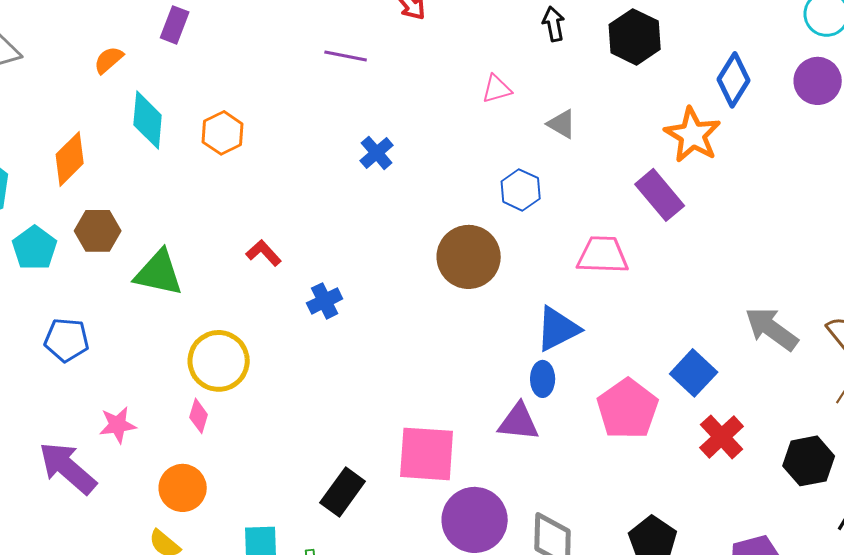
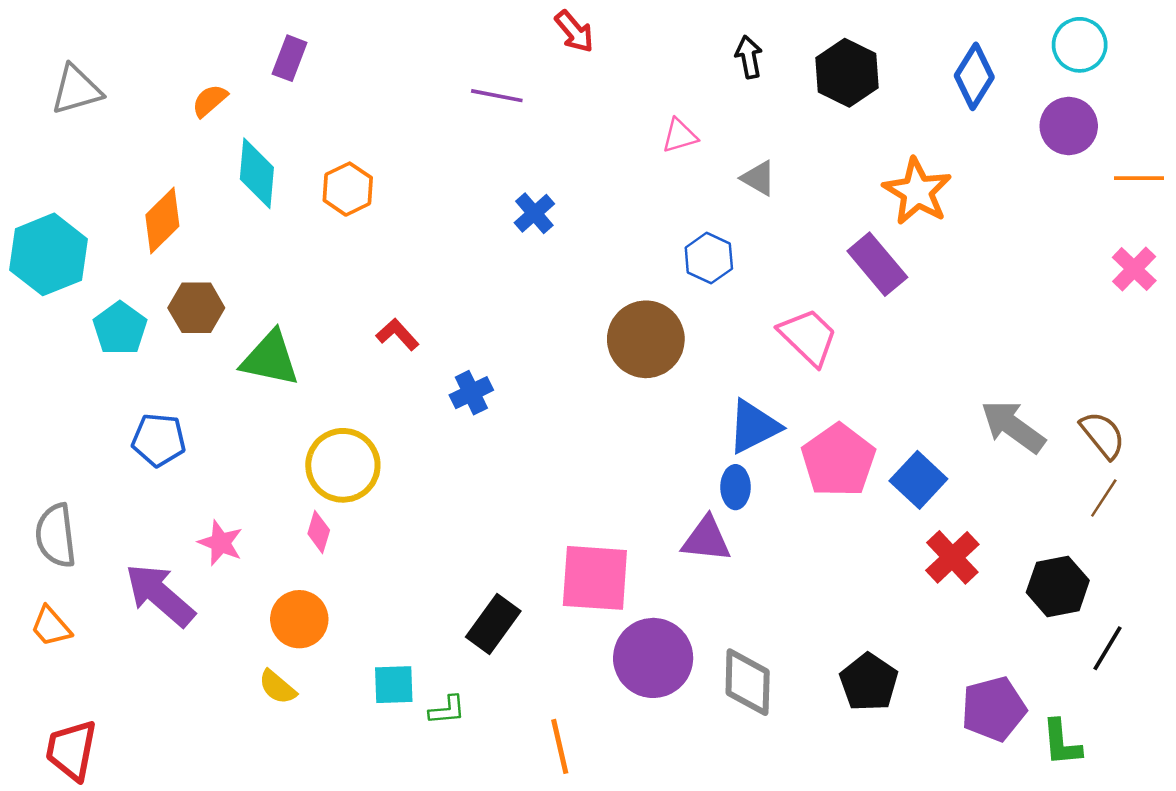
blue diamond: (734, 80) -> (974, 76), moved
pink trapezoid: (603, 255) -> (808, 337), turned 42
pink pentagon: (628, 409) -> (838, 460), moved
pink star: (118, 425) -> (221, 543), turned 30

